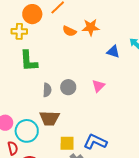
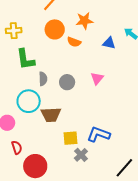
orange circle: (32, 14) -> (55, 29), moved
orange semicircle: (69, 31) -> (74, 42), moved
gray semicircle: (47, 90) -> (43, 79), moved
cyan circle: (27, 131) -> (29, 101), moved

